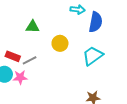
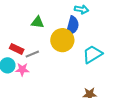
blue semicircle: (96, 22) -> (72, 26), moved
yellow circle: (60, 43) -> (62, 40), size x1.5

